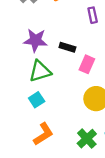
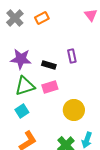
purple rectangle: (93, 15) -> (72, 56), moved
pink rectangle: (87, 64) -> (50, 87), moved, turned 49

